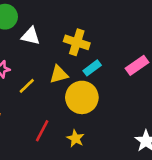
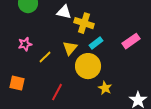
white triangle: (31, 36) -> (64, 12), moved
yellow triangle: (59, 74) -> (70, 48), turned -35
yellow star: (75, 138) -> (105, 88), moved

